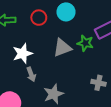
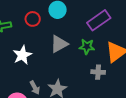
green star: (85, 43) -> (87, 47), moved
gray arrow: (31, 74) -> (35, 88), moved

